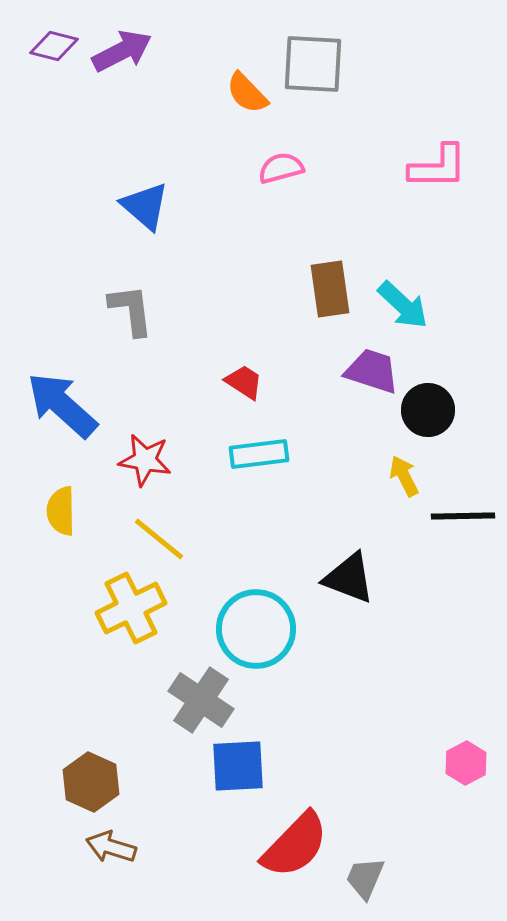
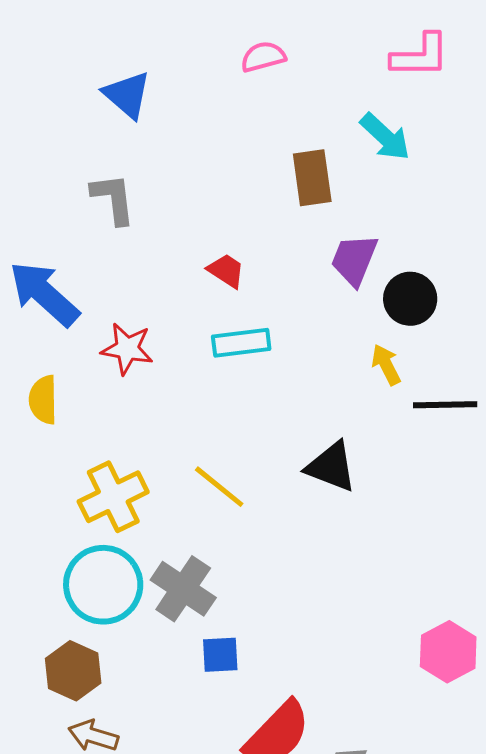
cyan arrow: (403, 305) -> (385, 137), moved
purple trapezoid: (372, 371) -> (354, 260), turned -86
yellow line: (159, 539) -> (219, 487), moved
cyan circle: (256, 629) -> (103, 585), moved
pink hexagon: (466, 763) -> (448, 652), size x1.4
blue square: (238, 766) -> (220, 655), size x0.7

